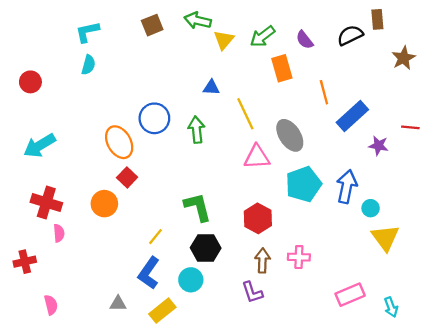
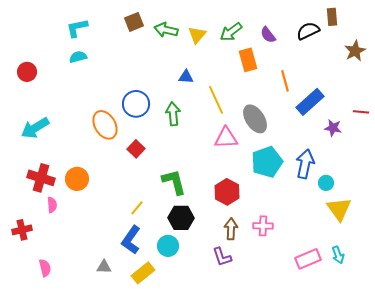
green arrow: (198, 20) -> (166, 30), moved
cyan semicircle: (88, 65) -> (78, 57), turned -120
red square: (127, 177) -> (136, 149), moved
orange circle: (104, 204) -> (77, 179), moved
cyan arrow: (391, 307) -> (338, 255), moved

